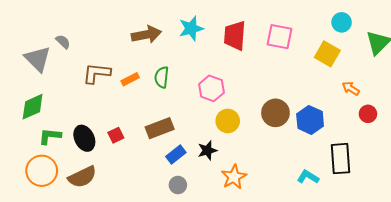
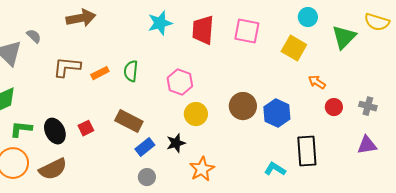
brown arrow: (146, 35) -> (81, 18), moved
brown rectangle: (160, 128) -> (129, 121), turned 48

